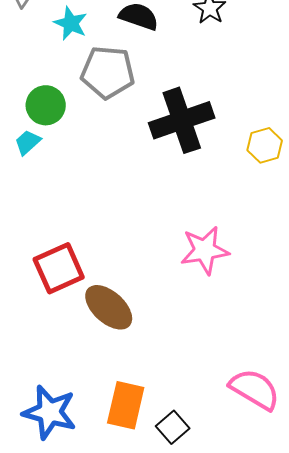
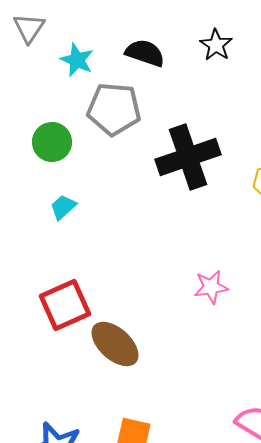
cyan trapezoid: (28, 142) -> (63, 207), moved
pink star: (205, 250) -> (211, 287), size x0.7

